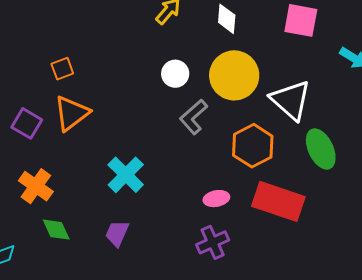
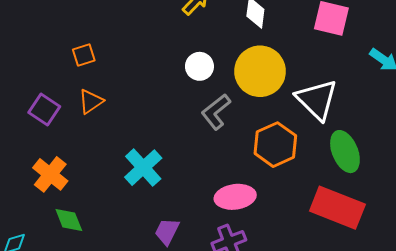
orange triangle: (71, 113) -> (91, 101), size x0.7
pink ellipse: (216, 199) -> (235, 197), size x1.5
red rectangle: (278, 201) -> (337, 208), moved
purple trapezoid: (117, 233) -> (167, 231), moved

